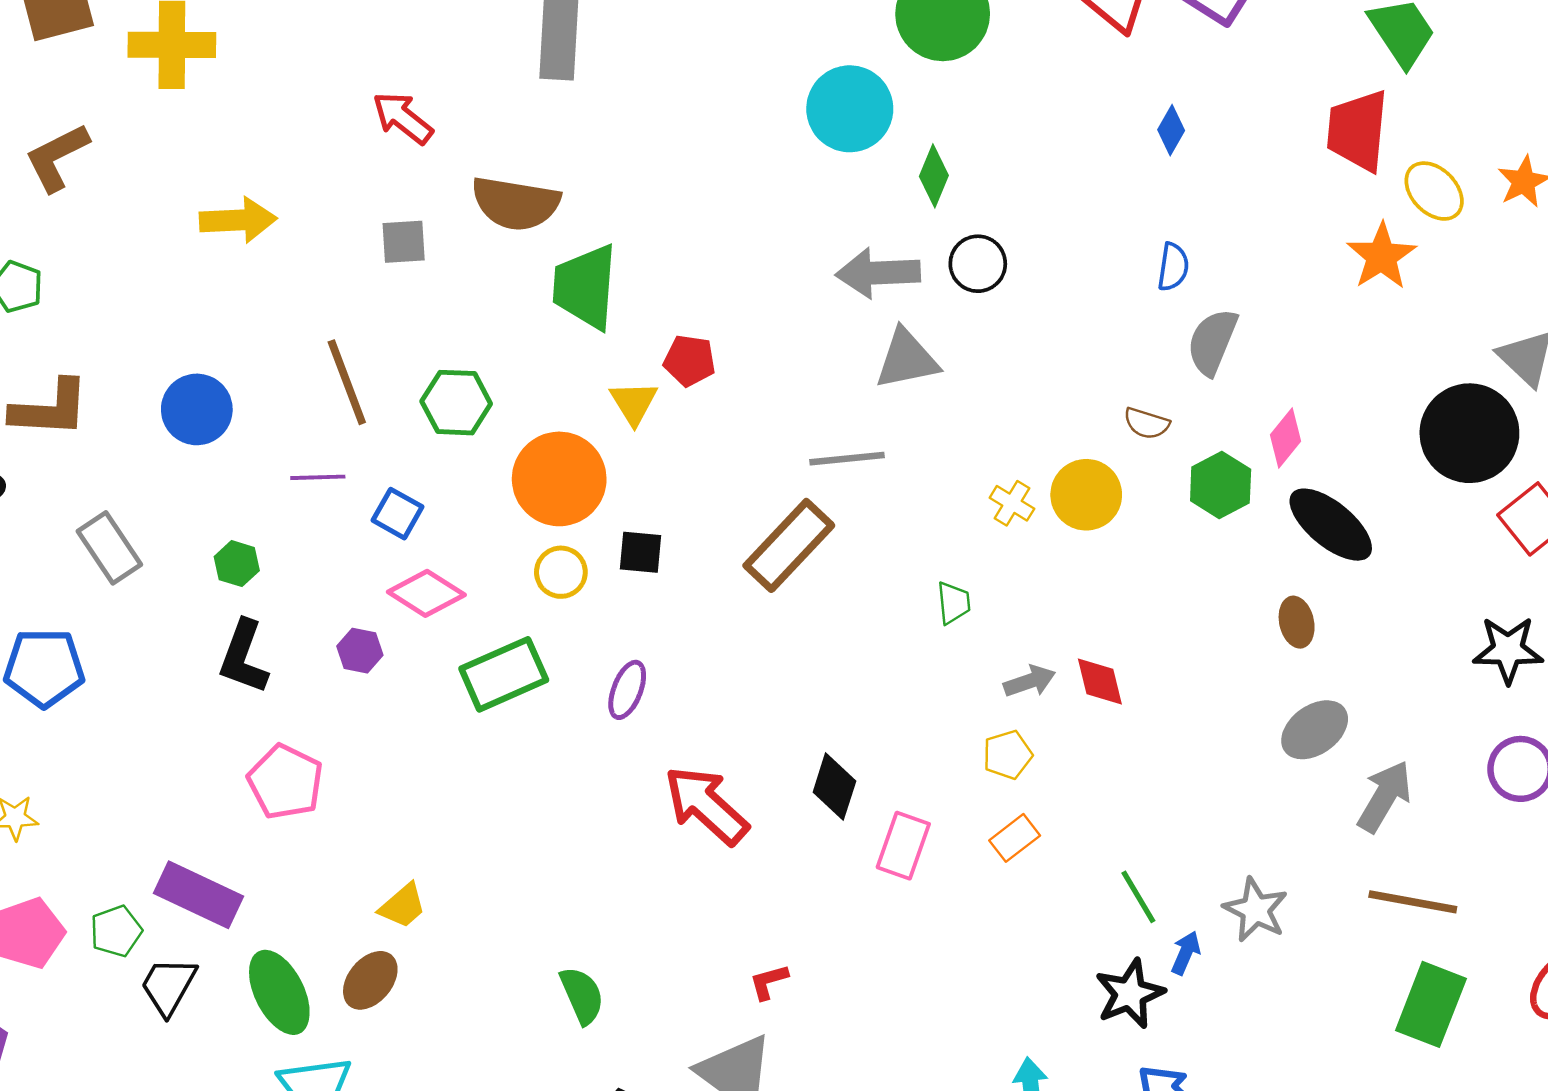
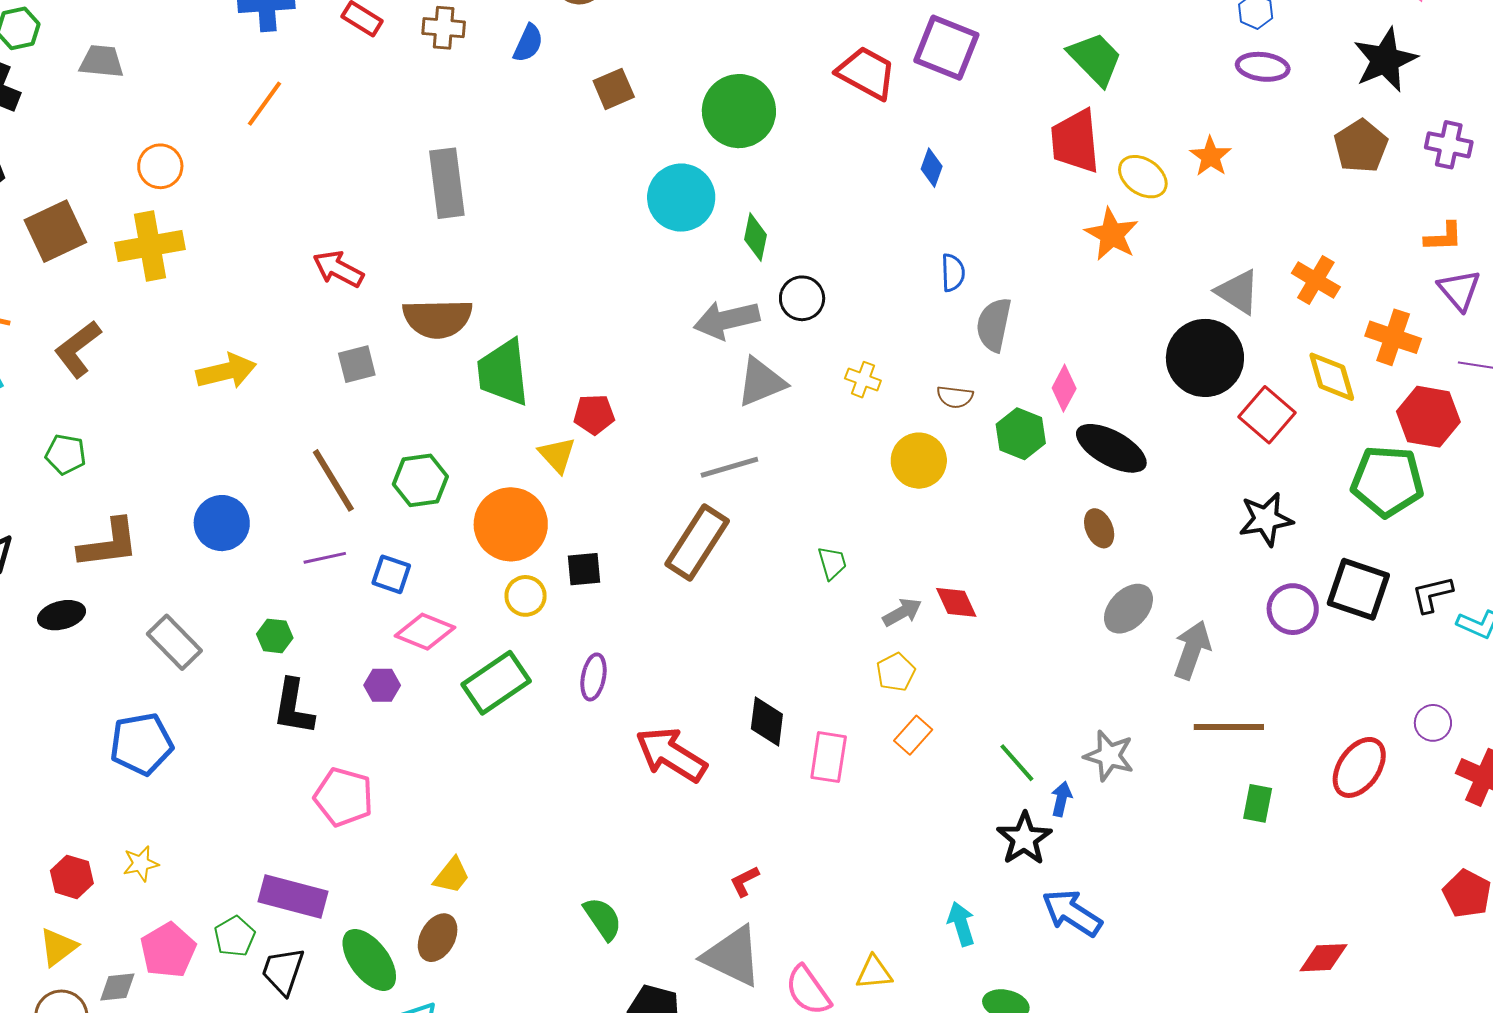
yellow cross: (1012, 503) -> (863, 380), moved
green rectangle: (1431, 1004) -> (1258, 803), size x0.6

